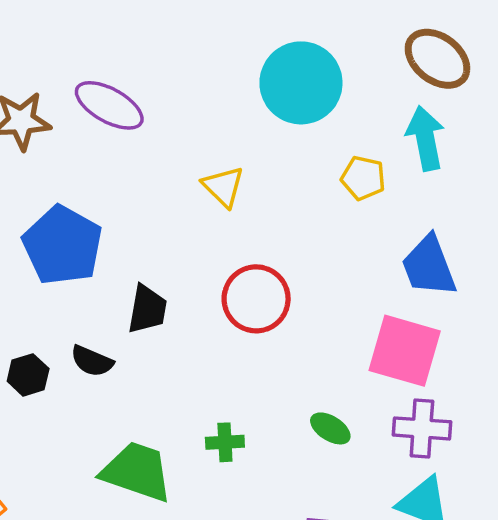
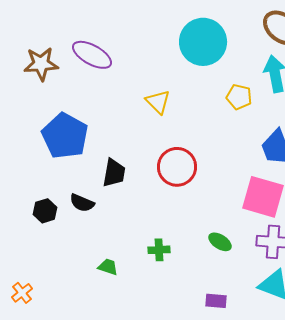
green trapezoid: (137, 472) -> (108, 267), size x0.5

